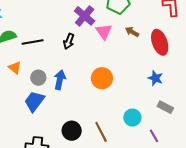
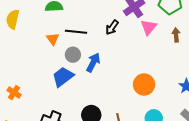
brown arrow: (132, 32) -> (176, 35), turned 40
black line: (33, 42) -> (76, 32), moved
orange circle: (102, 78) -> (144, 84), moved

